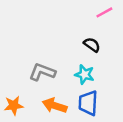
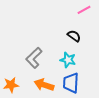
gray L-shape: (42, 72) -> (34, 58), turned -65

